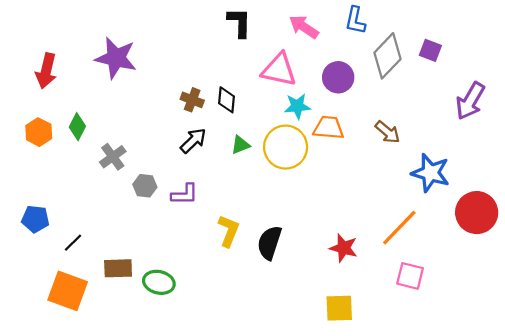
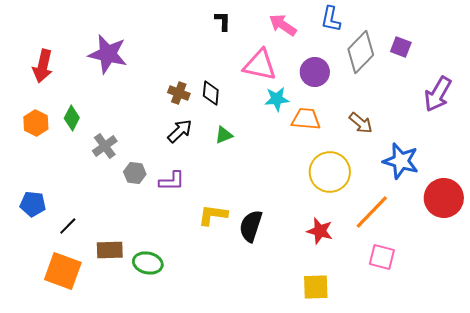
black L-shape: (239, 23) -> (223, 21), size x0.7
yellow circle: (286, 147) -> (330, 172), moved
yellow L-shape: (229, 231) -> (213, 215), turned -104

